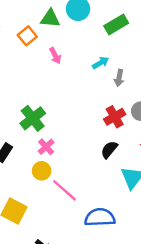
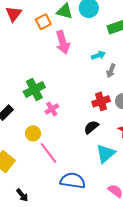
pink arrow: (55, 56) -> (63, 42), size x1.6
pink cross: (46, 147) -> (52, 109), moved

